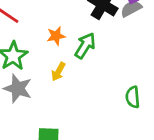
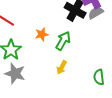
yellow arrow: (58, 72) -> (62, 67), moved

